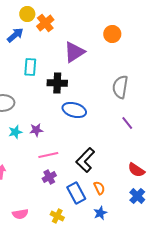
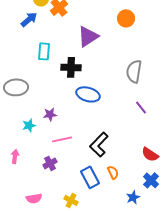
cyan star: (15, 132) -> (29, 125), moved
purple cross: (49, 177) -> (50, 163), moved
blue star: (100, 213) -> (133, 197), moved

